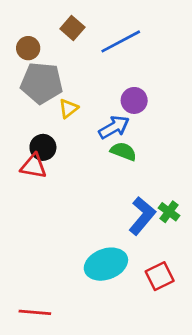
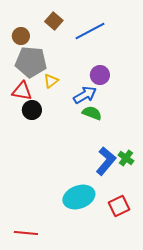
red triangle: (34, 166) -> (22, 91), moved

